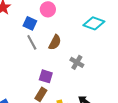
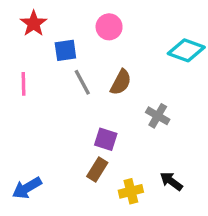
blue square: (30, 23) -> (65, 50), moved, turned -32

